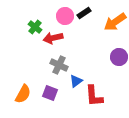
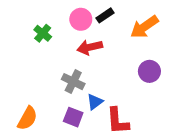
red arrow: (53, 38) -> (90, 47), moved
purple square: (50, 93) -> (73, 117), moved

